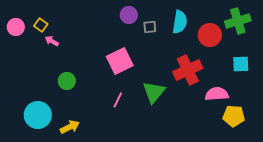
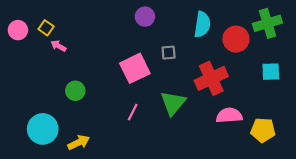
gray square: (150, 27) -> (169, 53), moved
pink semicircle: (217, 94) -> (229, 115), moved

